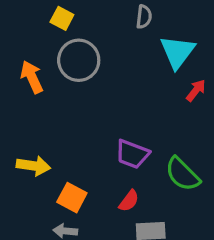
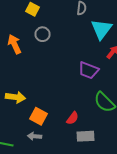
gray circle: (79, 60) -> (42, 34), size x0.6
purple trapezoid: (132, 154) -> (88, 70), moved

